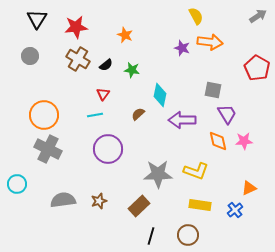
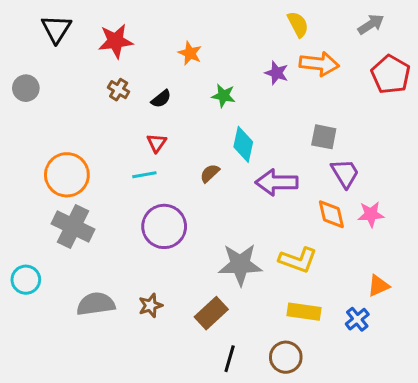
gray arrow: (258, 16) -> (371, 24), moved
gray circle: (30, 56) -> (26, 88), moved
brown cross: (78, 59) -> (119, 90), size x0.6
red pentagon: (257, 68) -> (391, 74), moved
green star: (132, 70) -> (223, 96), moved

